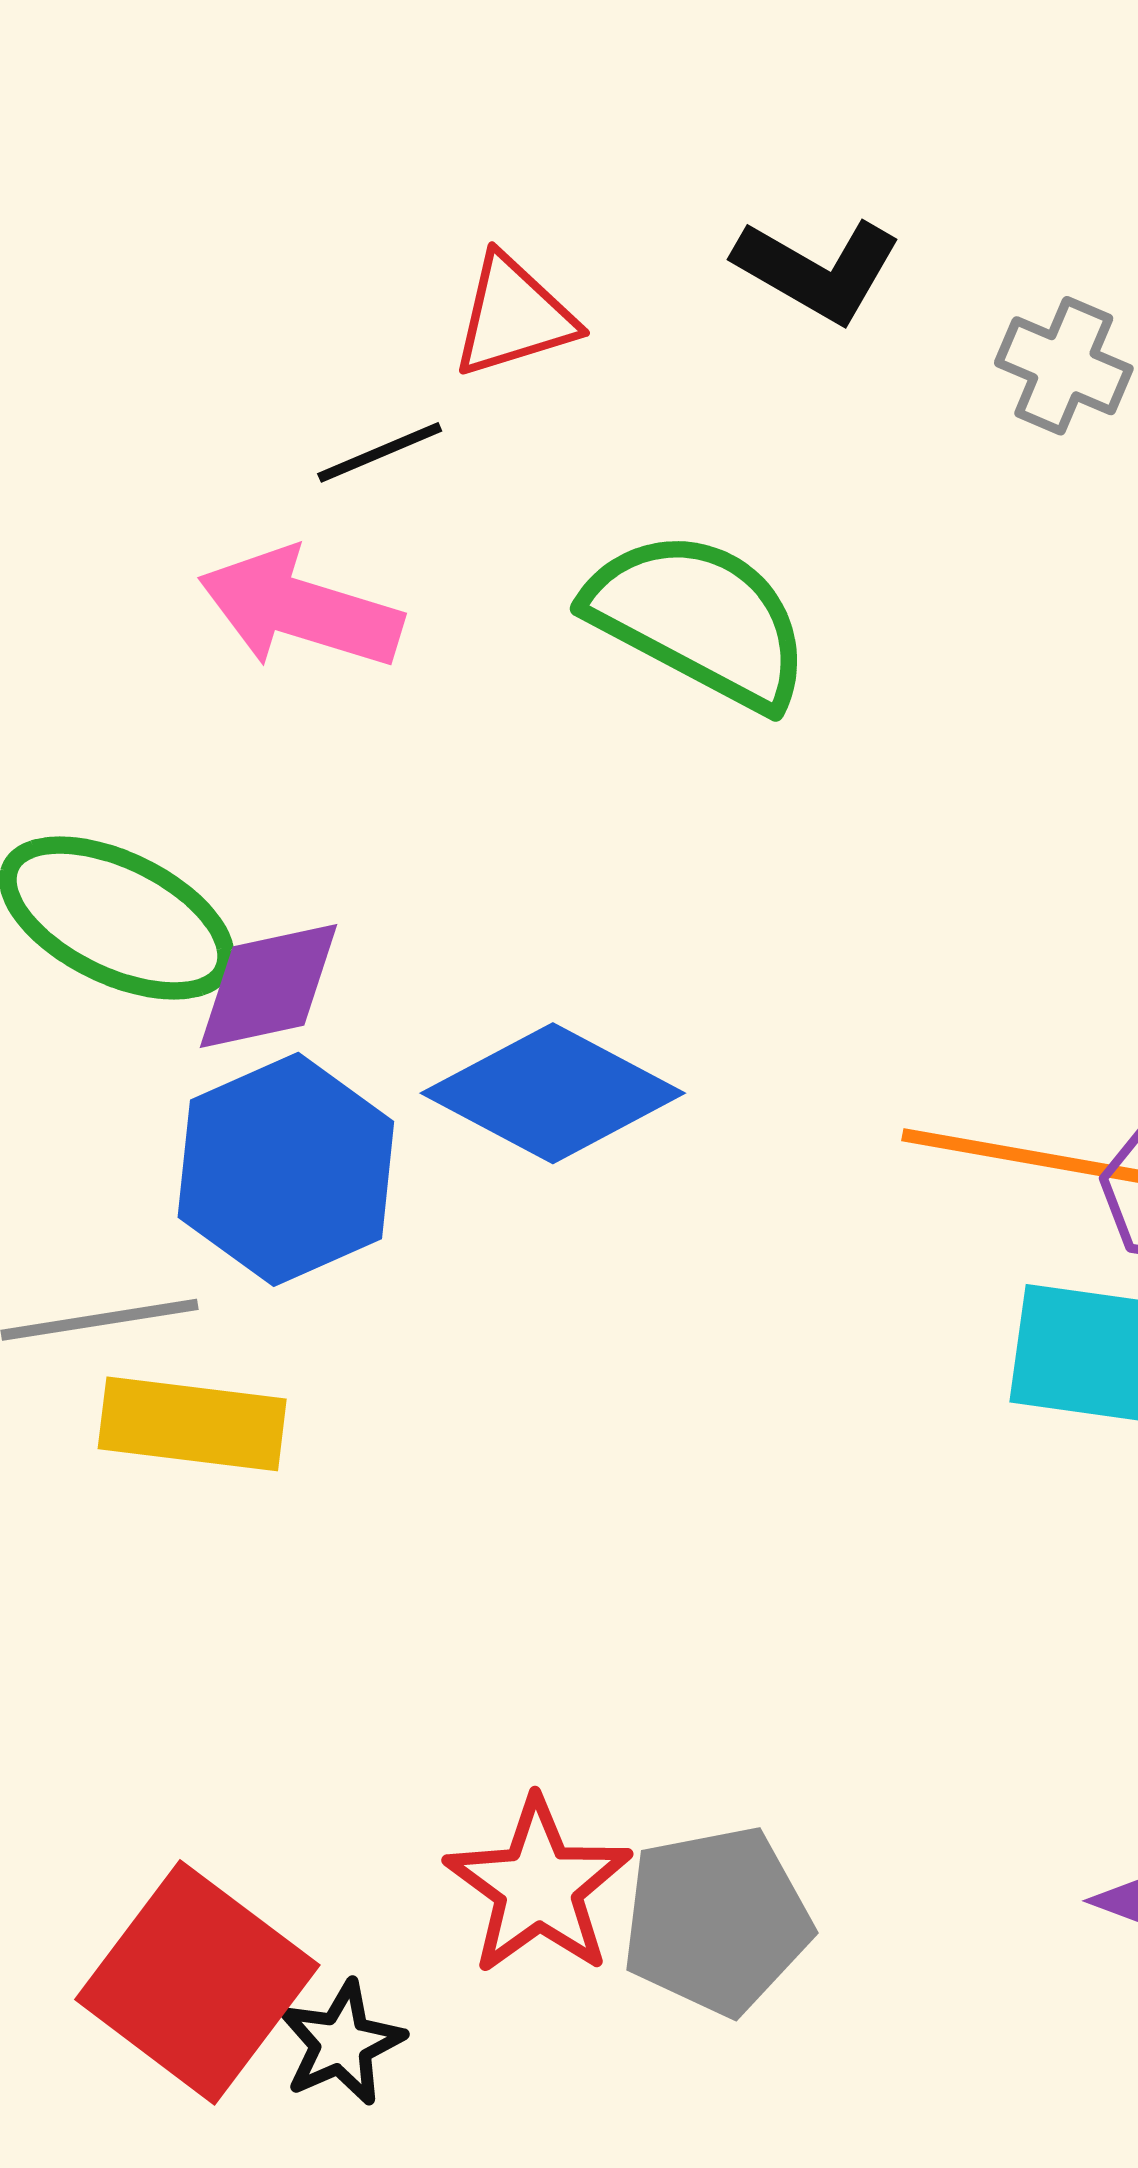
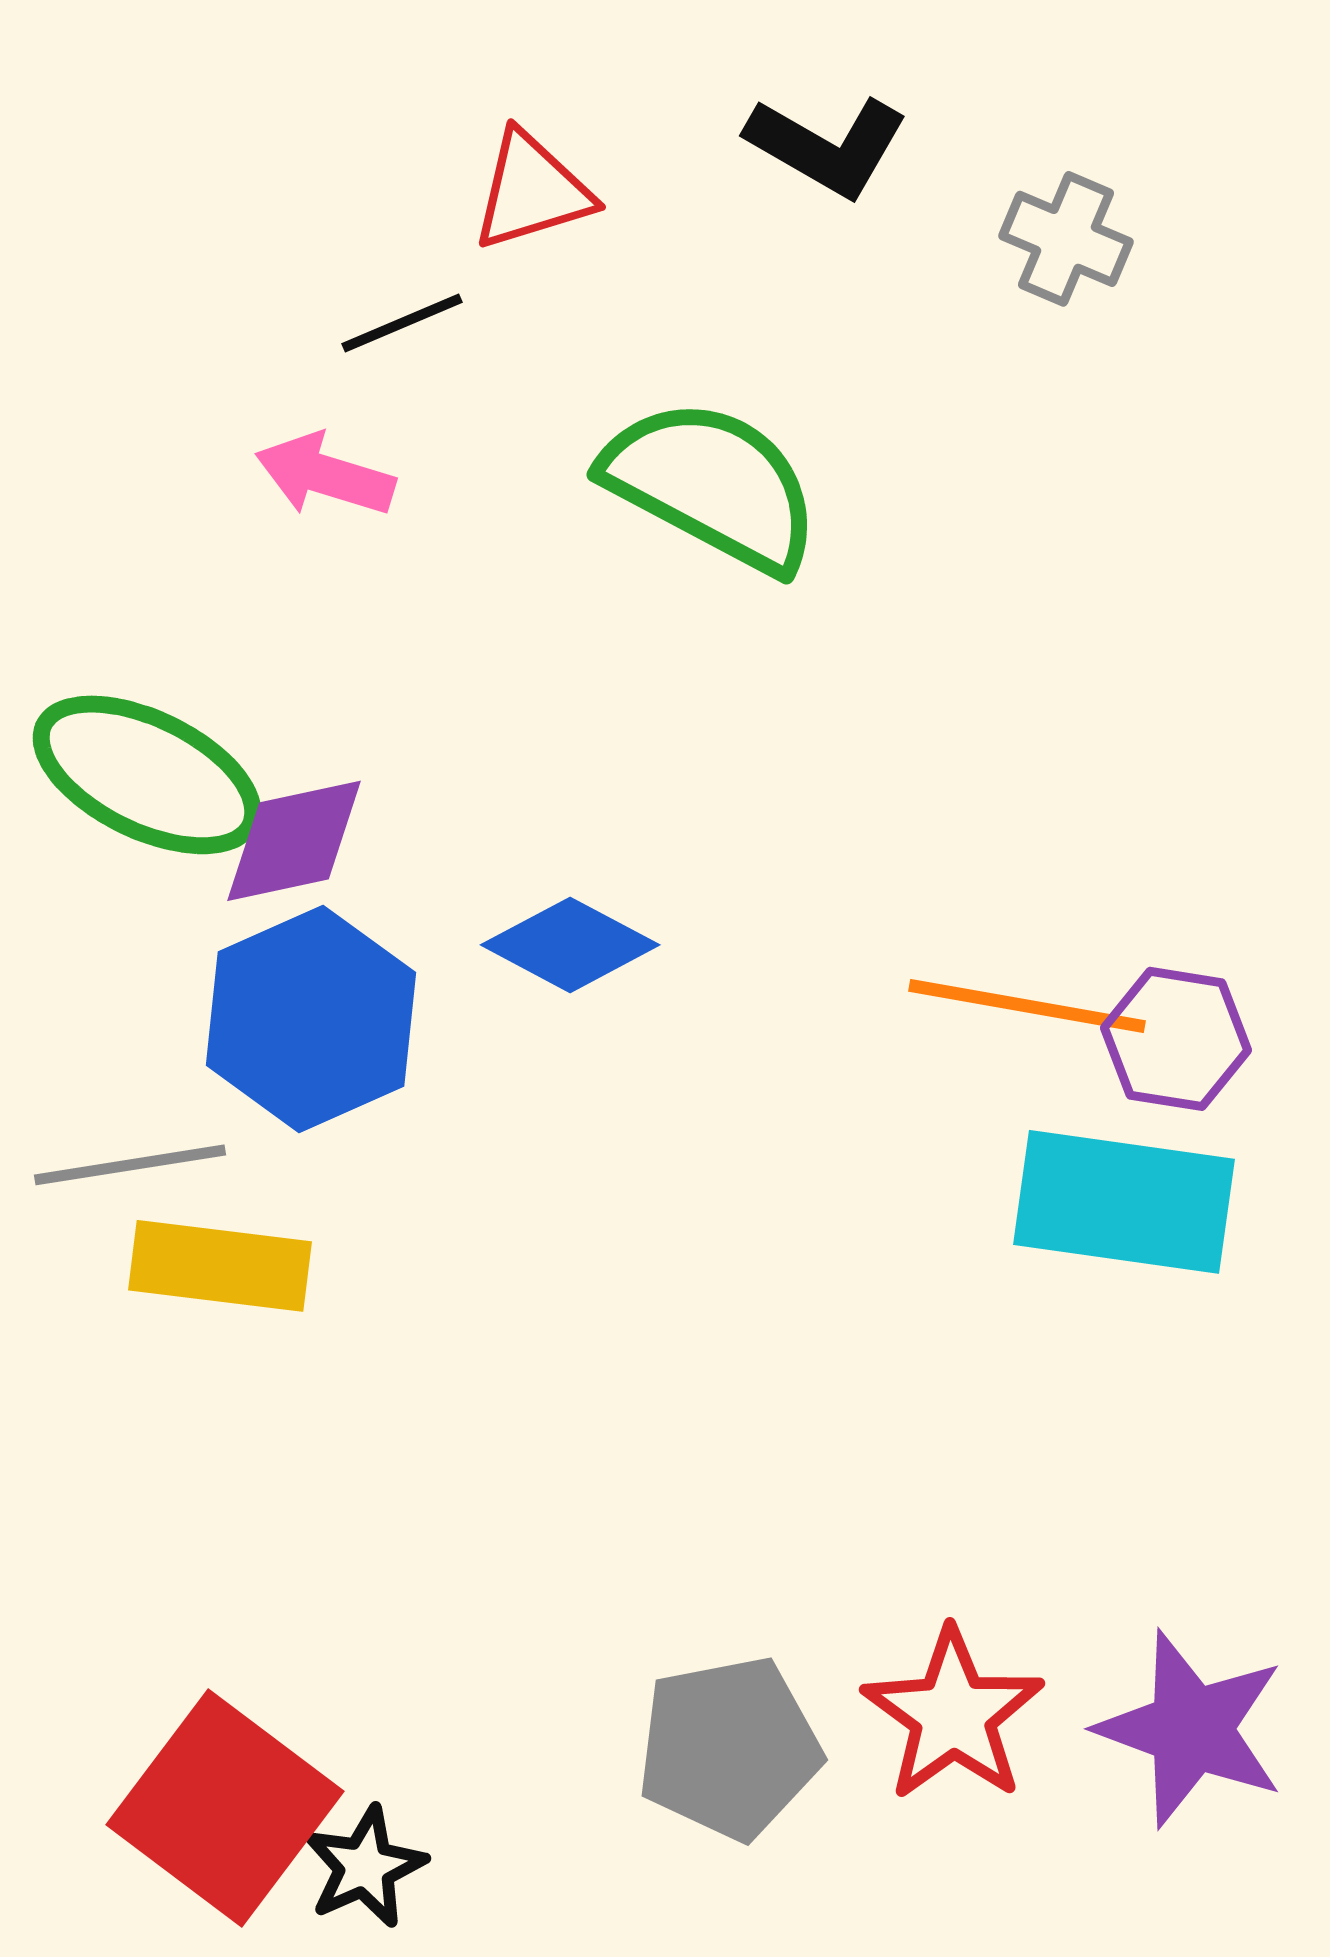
pink arrow: (300, 609) -> (325, 475), size x0.7
blue diamond: (553, 1093) -> (570, 945), size x0.7
red star: (538, 1886) -> (953, 1715), moved

